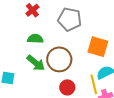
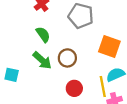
green semicircle: (35, 39) -> (43, 35), turned 49
brown circle: (59, 59) -> (67, 58), size x0.7

